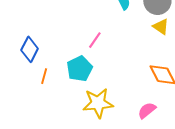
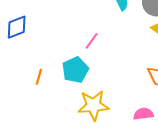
blue diamond: (30, 49) -> (17, 27), moved, turned 40
pink semicircle: (147, 110) -> (143, 114), turned 30

